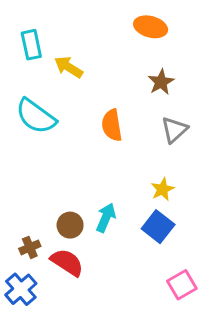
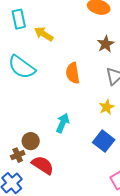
yellow star: (162, 189) -> (107, 107), moved
cyan arrow: (106, 218) -> (63, 123), moved
brown circle: (70, 225) -> (31, 141), moved

